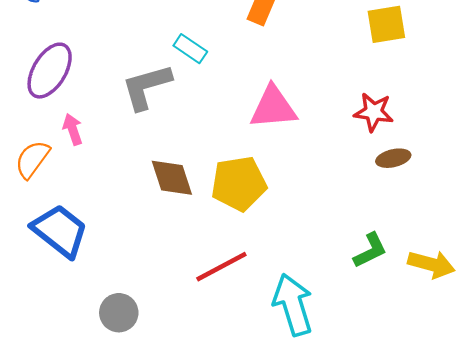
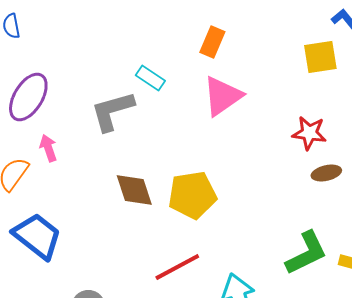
pink triangle: (273, 107) -> (222, 96), moved, turned -30
green L-shape: (370, 250) -> (306, 253), size x1.4

